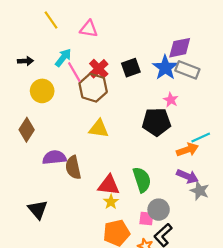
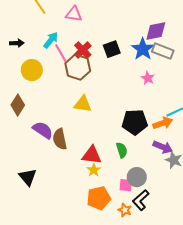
black pentagon: (156, 122) -> (135, 122), moved
purple semicircle: (54, 157) -> (43, 130), turned 40
green semicircle: (142, 180) -> (122, 150), size x0.7

